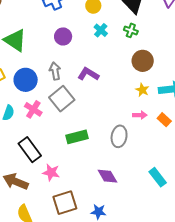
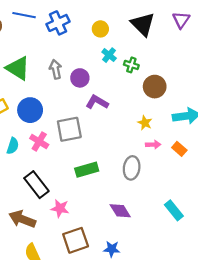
green cross: (131, 30) -> (131, 65), moved
purple circle: (63, 36) -> (80, 78), moved
gray arrow: (55, 71) -> (56, 69), moved
yellow star: (142, 90) -> (145, 123), moved
gray square: (62, 99) -> (69, 129), turned 30

